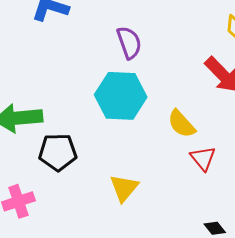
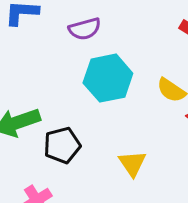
purple semicircle: (129, 43) -> (85, 29), moved, turned 108

